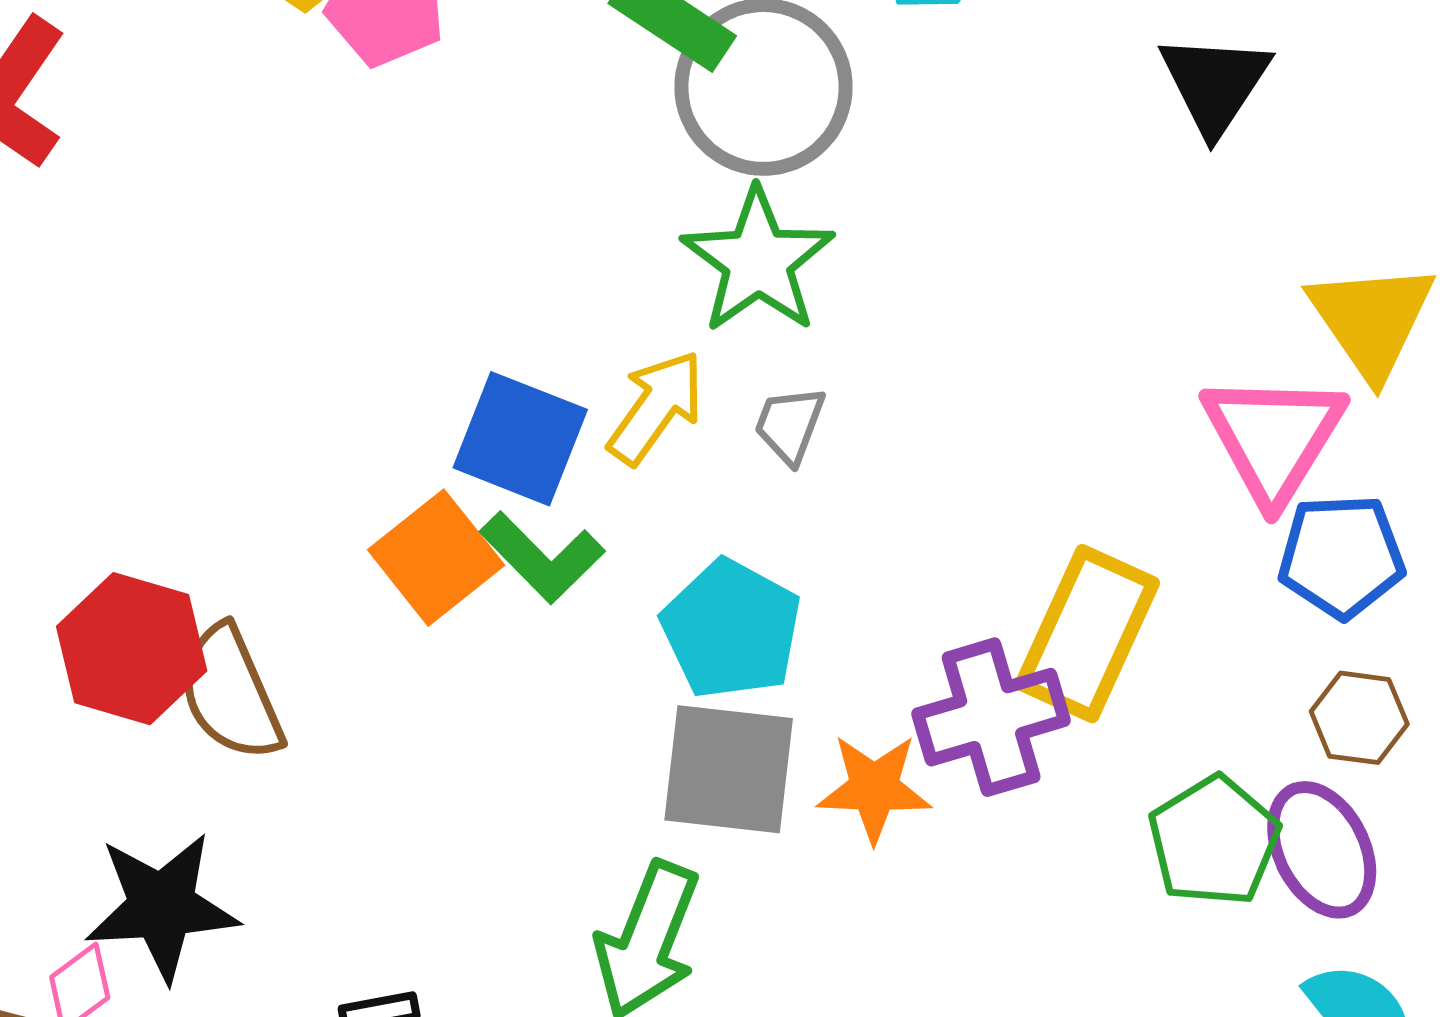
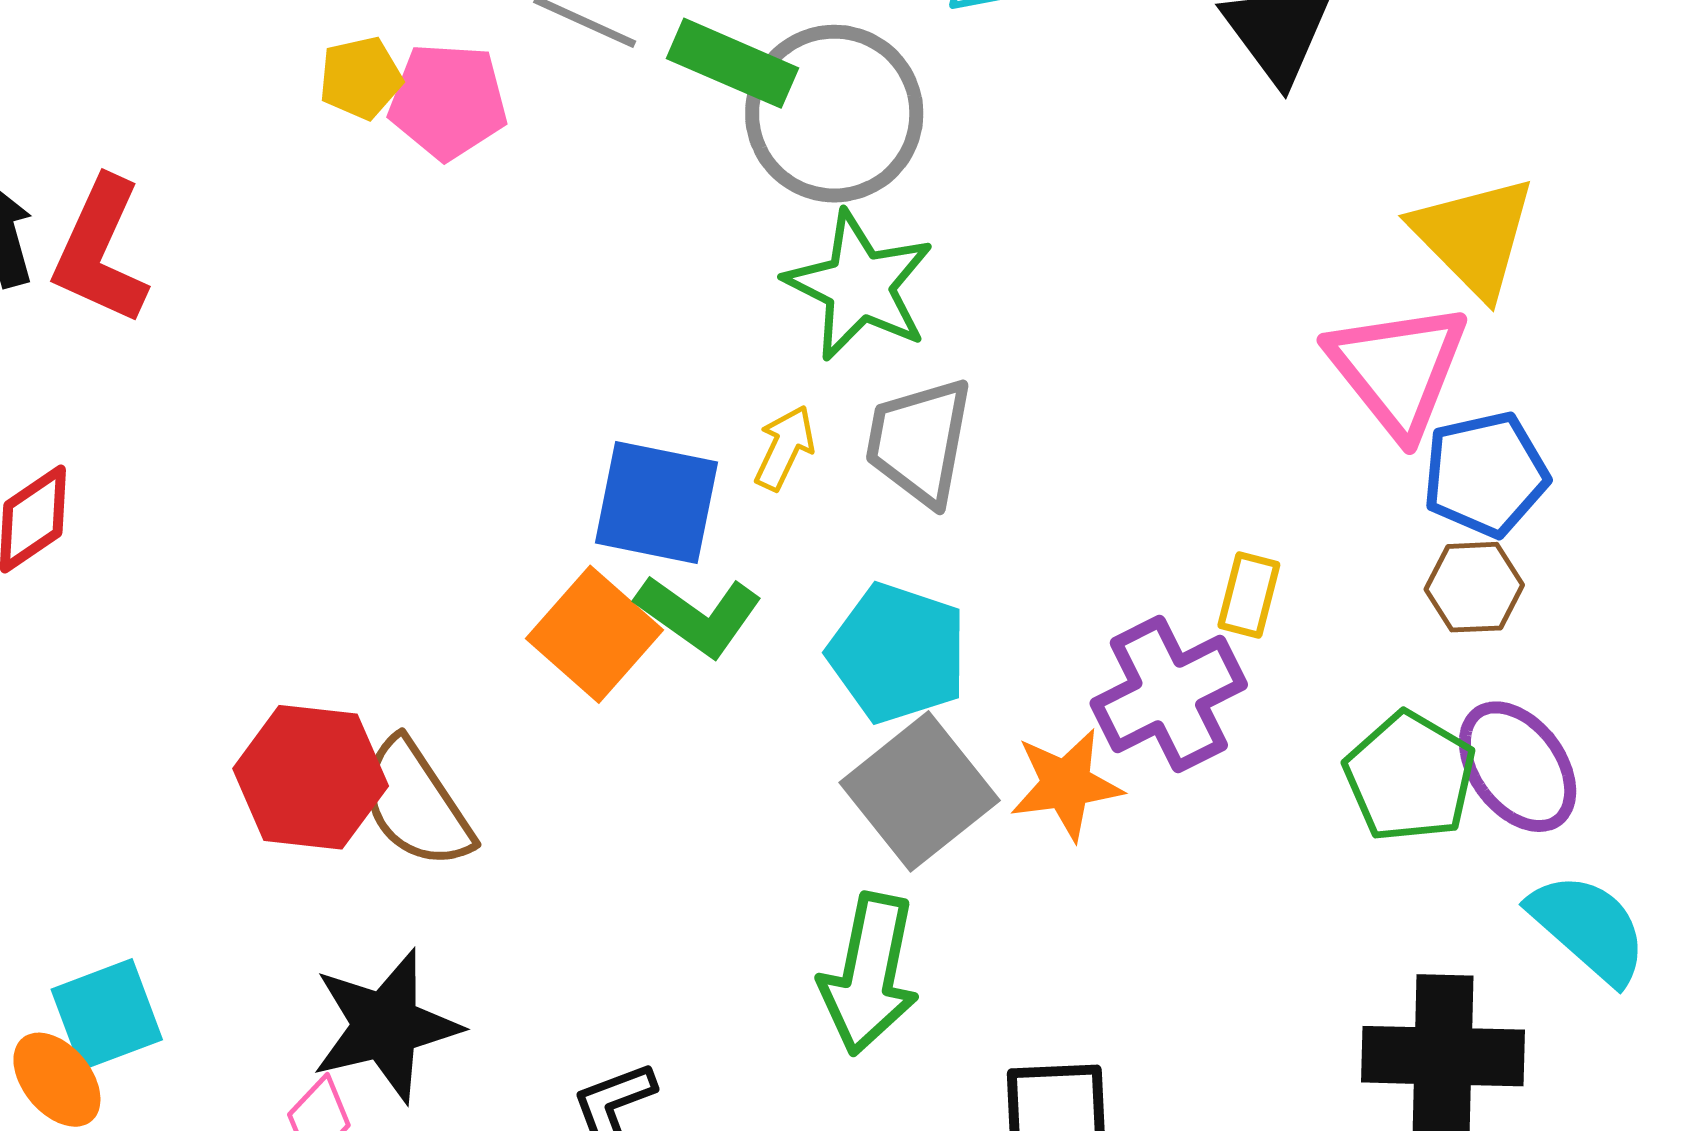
yellow arrow: (656, 407) -> (785, 448), size x0.7
gray trapezoid: (790, 425) -> (919, 442), size x1.6
yellow rectangle: (1087, 634) -> (1249, 595), size x0.5
brown hexagon: (1359, 718) -> (1474, 587), moved
gray square: (729, 769) -> (920, 791), turned -35

